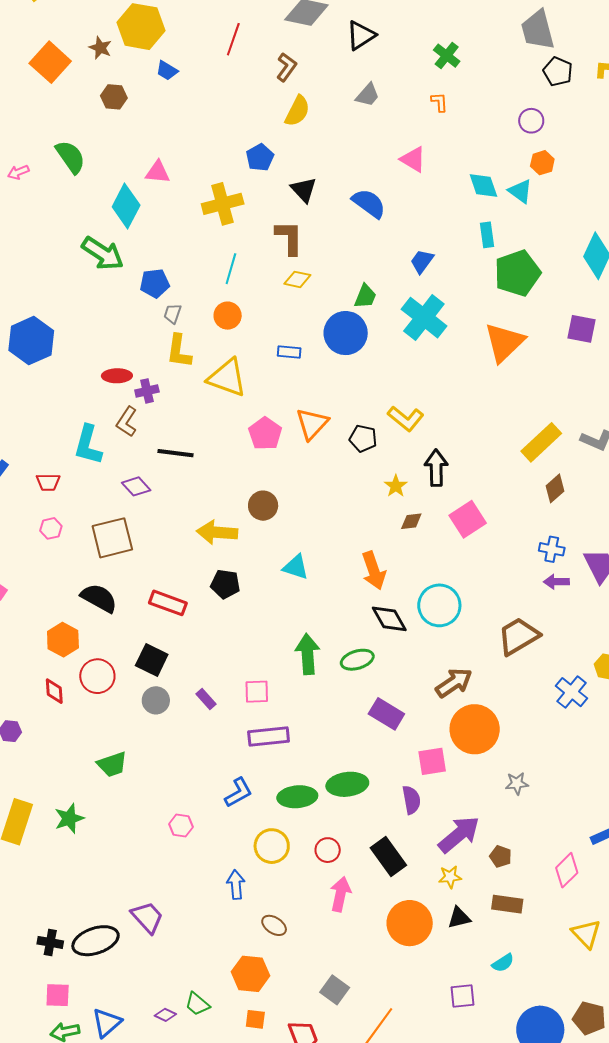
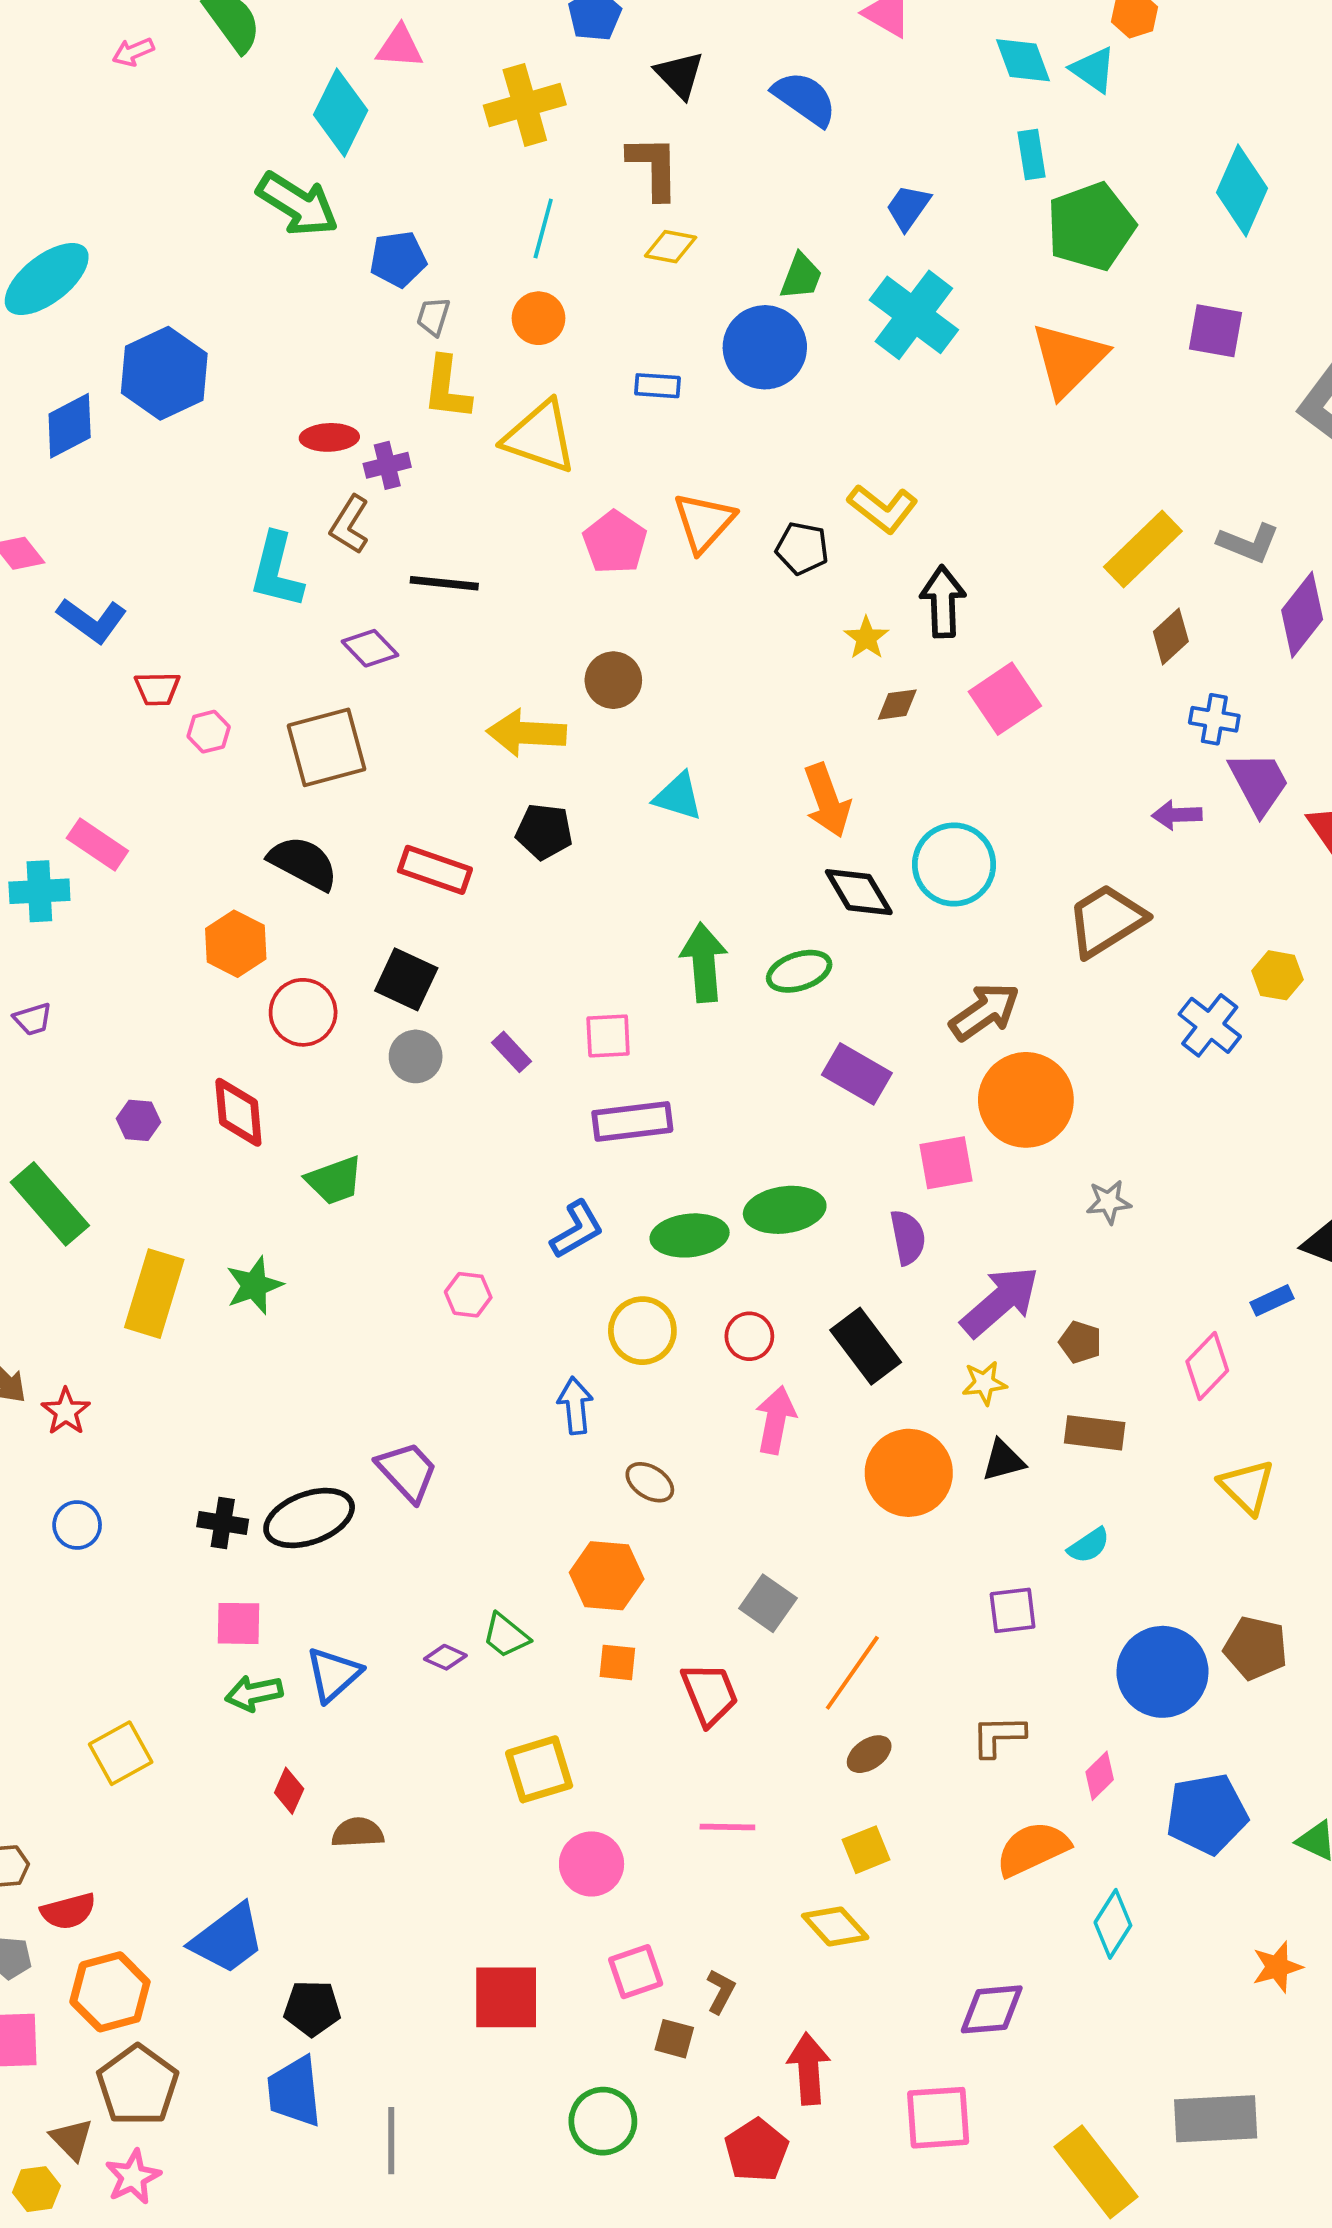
red trapezoid: (48, 482) -> (157, 689), moved
blue cross: (552, 549) -> (1214, 719), moved
red diamond: (54, 691) -> (238, 1112), moved, size x1.4

